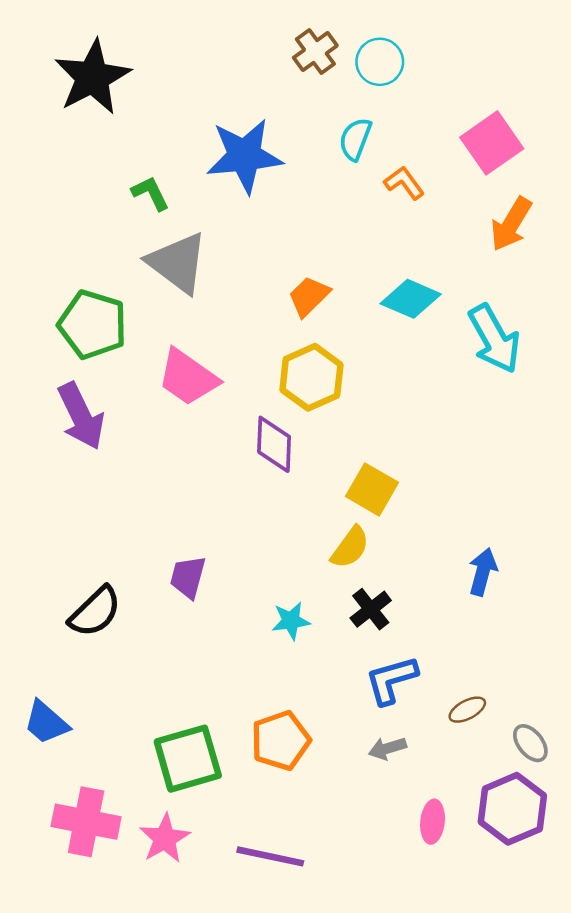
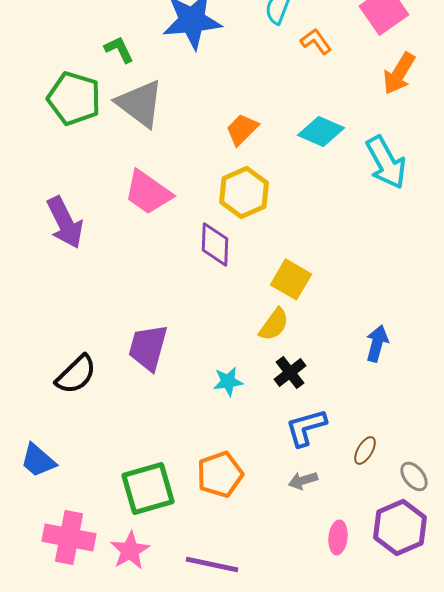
green pentagon: (93, 325) -> (74, 98), moved
purple trapezoid: (188, 577) -> (148, 347), size x1.4
brown ellipse: (467, 710) -> (365, 450), turned -32

